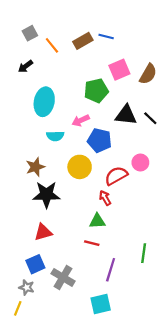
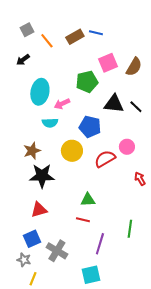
pink arrow: (81, 120) -> (62, 104), moved
red arrow: (105, 198) -> (140, 179), moved
yellow line: (18, 308) -> (33, 279), moved

